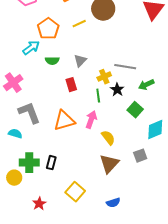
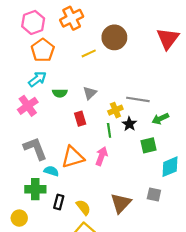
orange pentagon: (48, 29) -> (43, 50), moved
pink cross: (13, 83) -> (28, 106), moved
green square: (135, 110) -> (149, 145), turned 35
cyan semicircle: (15, 134) -> (51, 171), moved
yellow semicircle: (108, 138) -> (83, 207), moved
gray square: (140, 156) -> (154, 195), turned 32
green cross: (29, 163) -> (35, 189), moved

